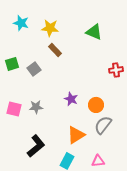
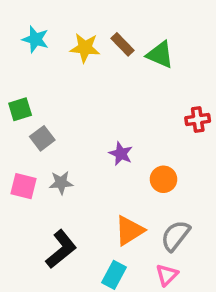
brown rectangle: (55, 50) -> (123, 44), moved
gray square: (34, 69) -> (42, 138), moved
purple star: (71, 99) -> (121, 154), moved
gray semicircle: (103, 125) -> (175, 236), moved
pink triangle: (98, 161) -> (167, 275), turned -40

